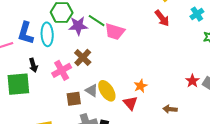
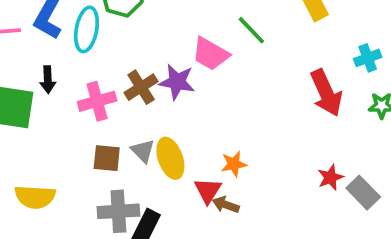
red arrow: (162, 18) -> (326, 93), moved, size x1.4
green line: (97, 21) -> (251, 30), moved
purple star: (78, 26) -> (177, 82), moved
brown arrow: (170, 109) -> (226, 205), moved

